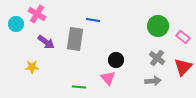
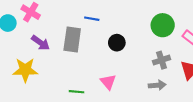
gray cross: (157, 58) -> (162, 60), turned 35
black circle: (116, 60) -> (117, 43), moved
yellow star: (32, 67) -> (25, 70), size x1.6

